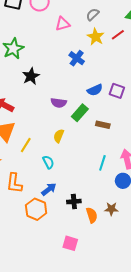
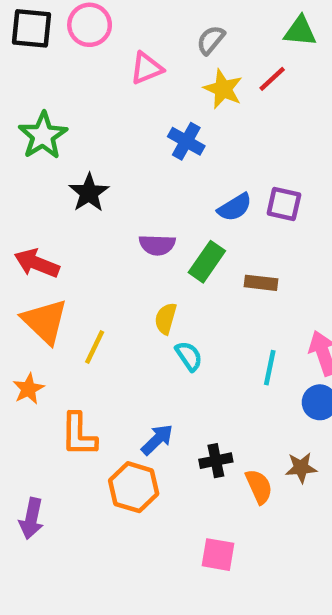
cyan semicircle: (48, 162) -> (189, 356), moved

